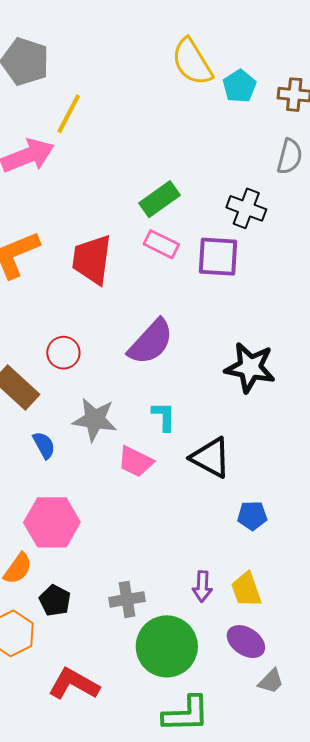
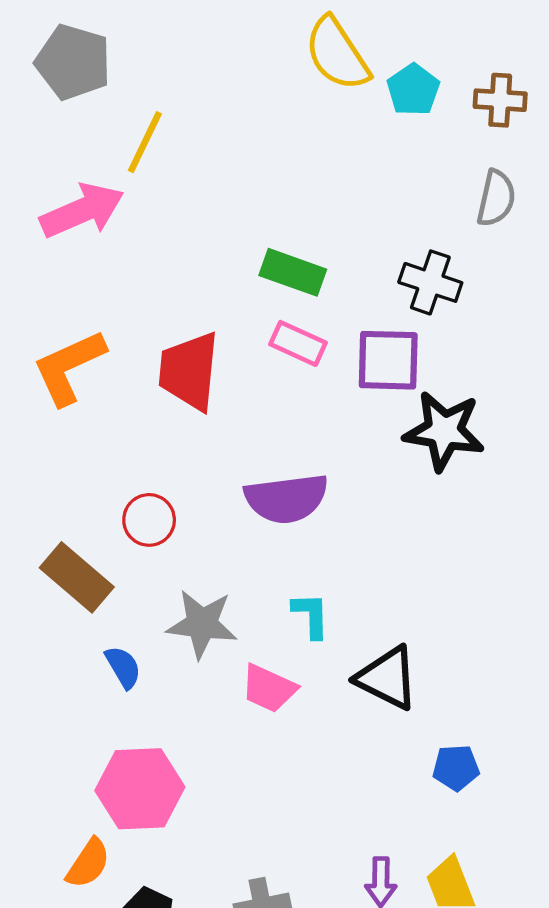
green rectangle: (159, 199) -> (293, 272), turned 57
purple semicircle: (151, 342) -> (286, 498), turned 42
black star: (250, 368) -> (444, 431), moved

